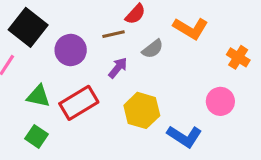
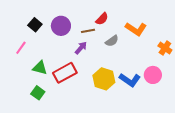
black square: (28, 27) -> (35, 25), size x0.6
purple circle: (71, 50) -> (61, 26), moved
purple arrow: (118, 68) -> (81, 48), moved
blue L-shape: (185, 136) -> (130, 80), moved

